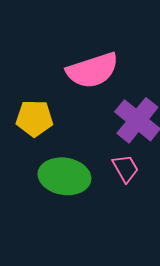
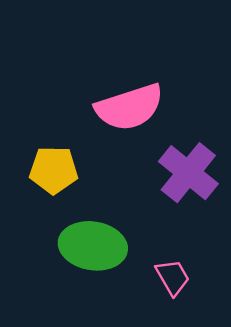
pink trapezoid: (125, 168) -> (173, 277), moved

